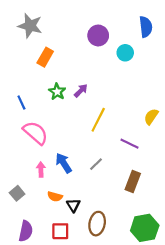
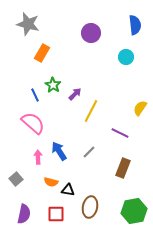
cyan circle: (125, 53) -> (126, 57), moved
purple arrow: (81, 91) -> (75, 94), moved
blue line: (21, 103) -> (35, 95), moved
black triangle: (73, 205) -> (68, 190), turned -48

